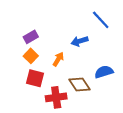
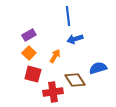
blue line: (101, 20) -> (68, 16), moved, turned 36

